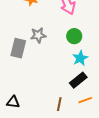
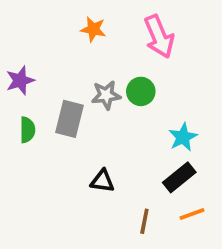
green circle: (74, 36) -> (141, 91), moved
black triangle: (13, 102) -> (102, 181), moved

